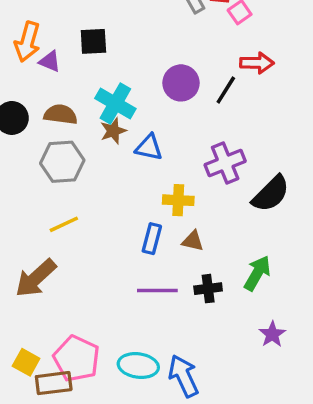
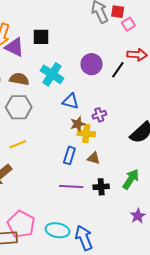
purple triangle: (50, 61) -> (14, 47), size x1.5
brown star: (113, 131) -> (78, 124), moved
purple cross: (225, 163) -> (99, 115), moved, size x0.6

